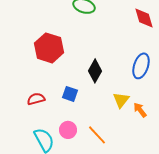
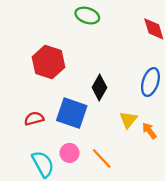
blue square: (70, 94) -> (72, 113), size x1.8

